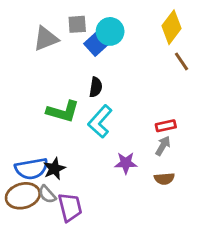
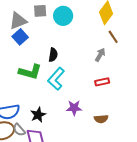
blue square: (96, 44) -> (20, 37), moved
gray arrow: (163, 146) -> (100, 55), moved
black star: (54, 169) -> (38, 115), moved

